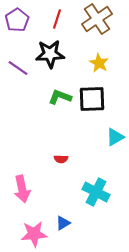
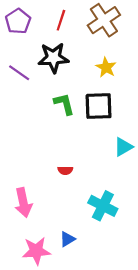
green L-shape: (60, 97) -> (64, 104), turned 55

